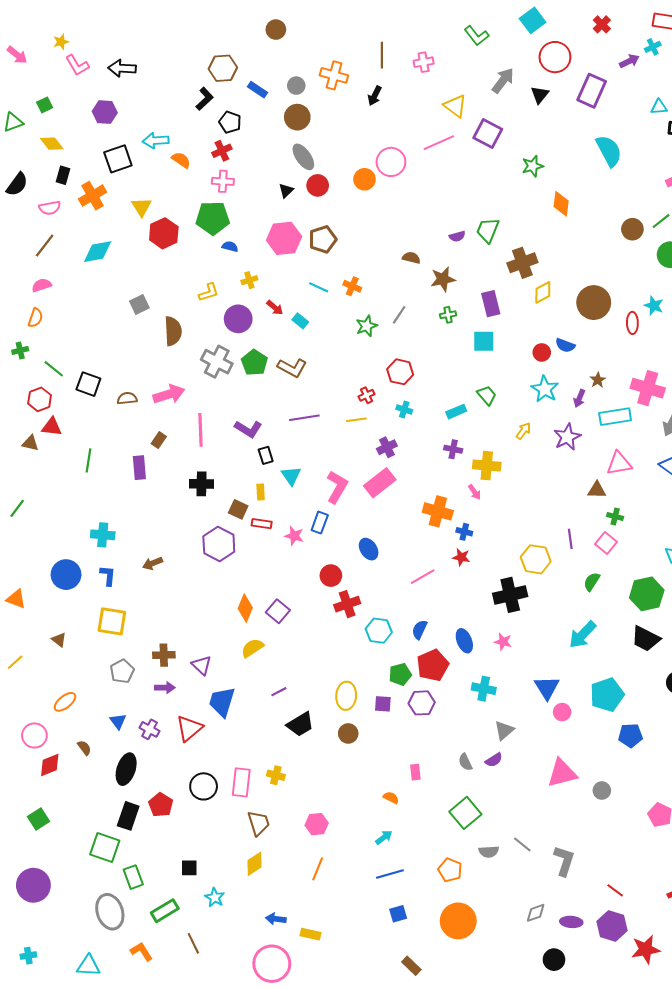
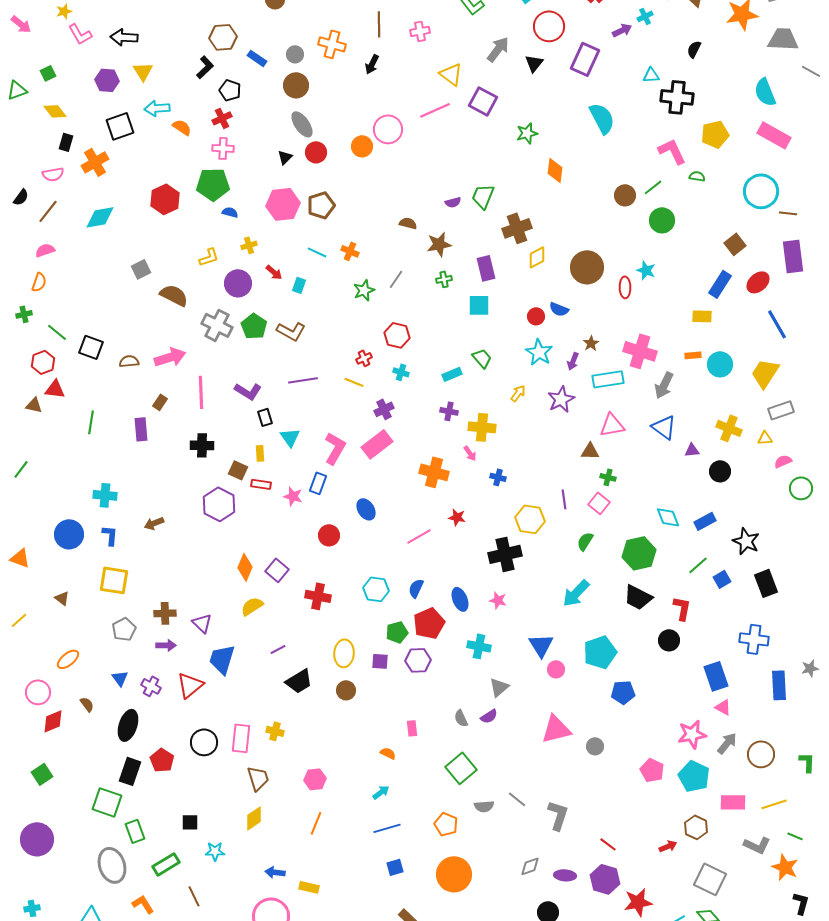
black semicircle: (17, 184) -> (21, 197), moved, size x0.7
yellow triangle: (141, 207) -> (143, 71), moved
cyan rectangle: (300, 321) -> (299, 285), turned 70
brown semicircle: (173, 331) -> (174, 295), turned -60
yellow line: (356, 420) -> (354, 382), turned 30
blue cross: (464, 532) -> (498, 477), moved
red cross: (347, 604) -> (318, 596), moved, turned 30
cyan star: (215, 897) -> (215, 851), turned -30

